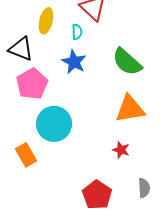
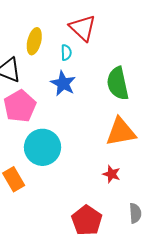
green semicircle: (127, 62) -> (118, 83), turned 36

